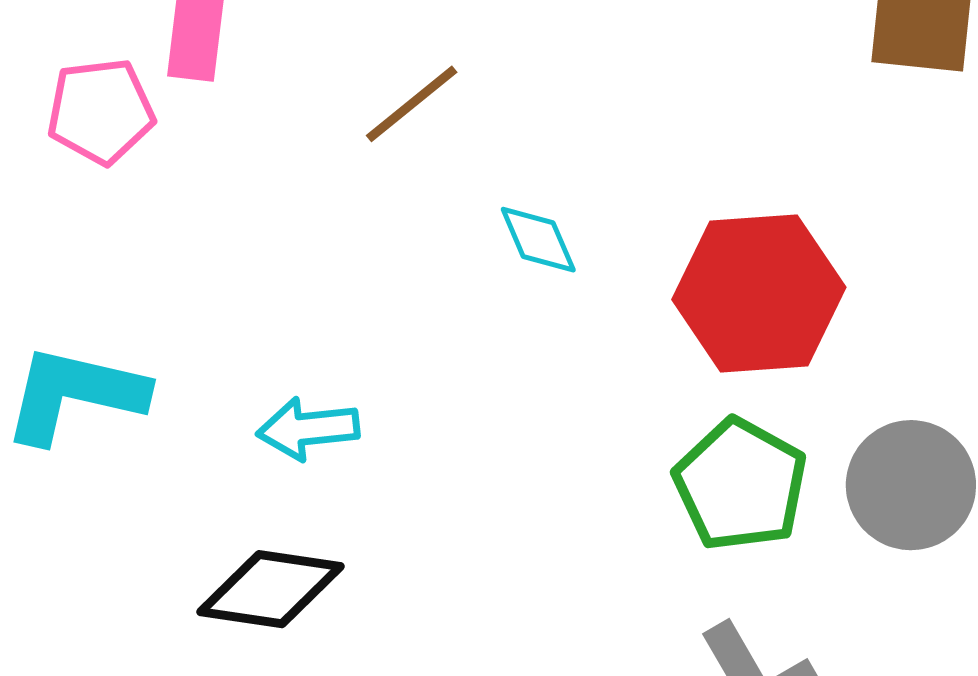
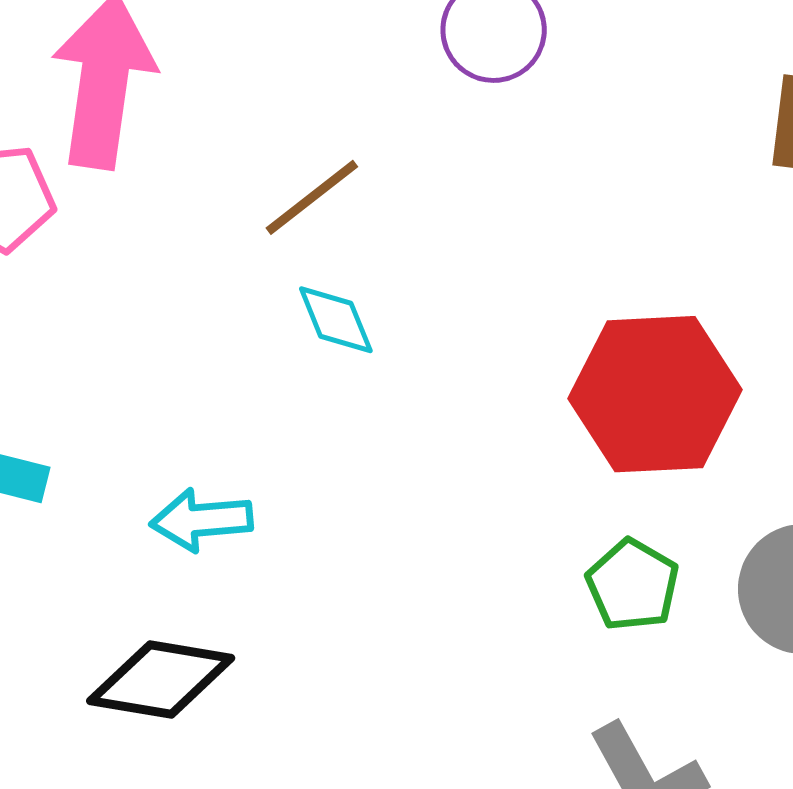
cyan diamond: (538, 240) -> (336, 320), moved
green pentagon: (740, 485) -> (633, 585), size x0.7

